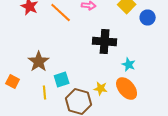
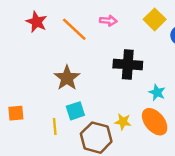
brown star: (39, 62) -> (67, 78), moved
orange square: (13, 82) -> (16, 113), turned -32

